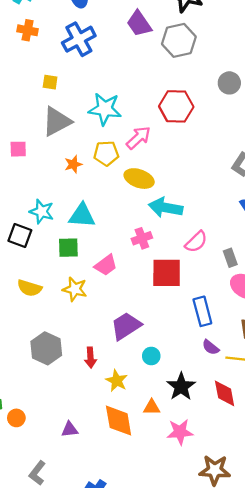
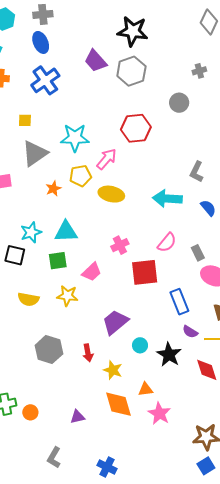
cyan arrow: (166, 208) -> (167, 199), moved
cyan star: (42, 211) -> (31, 232), turned -30
black star: (181, 387) -> (169, 355), moved
pink star: (180, 432) -> (159, 413), moved, turned -30

